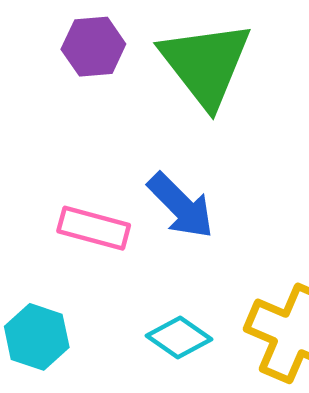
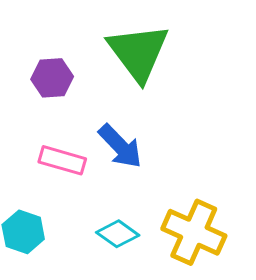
purple hexagon: (93, 47) -> (52, 78), moved

